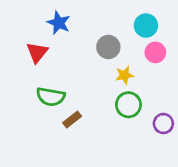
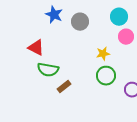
gray circle: (108, 47) -> (80, 22), moved
red triangle: (37, 52) -> (36, 48), moved, turned -42

